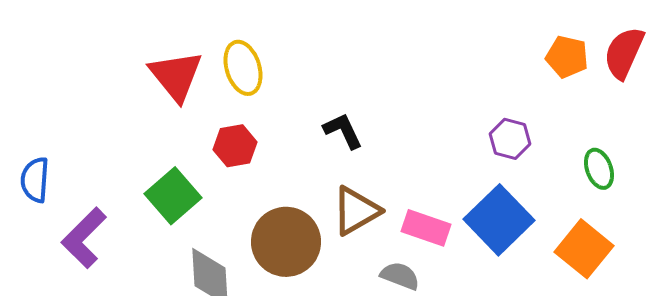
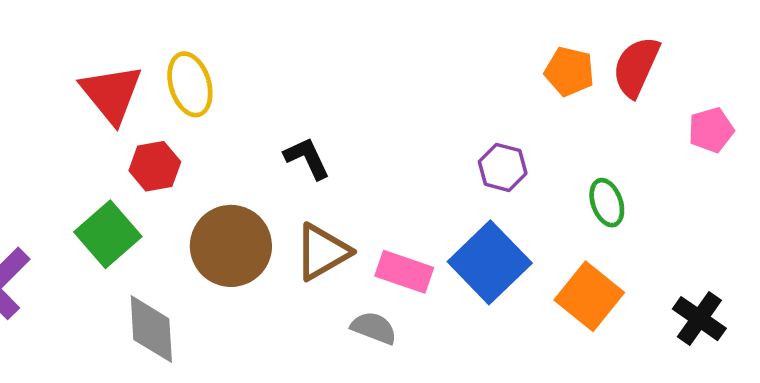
red hexagon: (235, 146) -> (155, 166), moved
brown circle: (286, 242) -> (231, 246), moved

